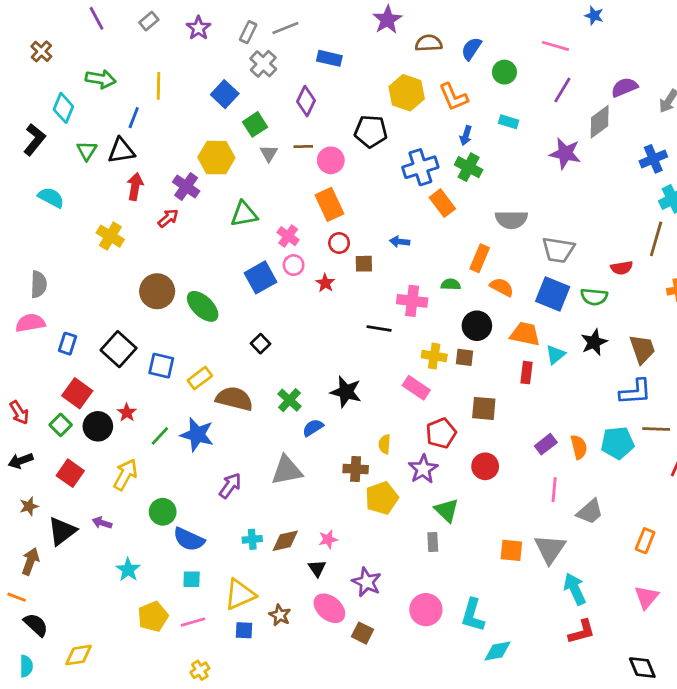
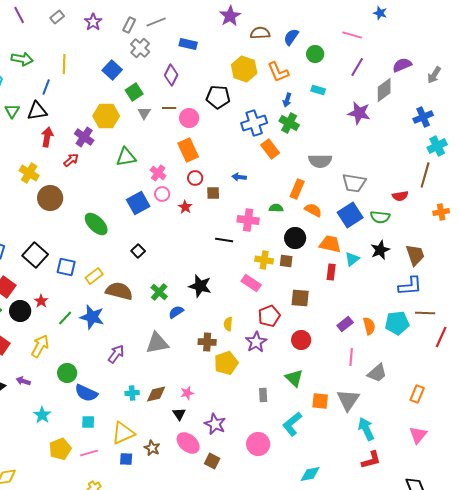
brown circle: (157, 291) -> (50, 198), moved
blue square: (553, 294) -> (350, 215), turned 35
green triangle: (447, 510) -> (294, 378), moved
cyan L-shape: (473, 615) -> (292, 424), moved, turned 35

